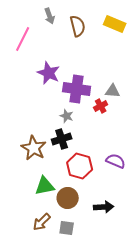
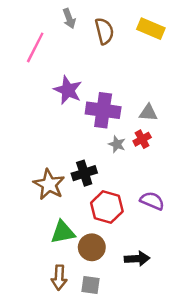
red cross: (101, 106) -> (142, 139), moved
gray star: (67, 116) -> (117, 144), moved
brown arrow: (42, 222) -> (59, 277), turned -42

